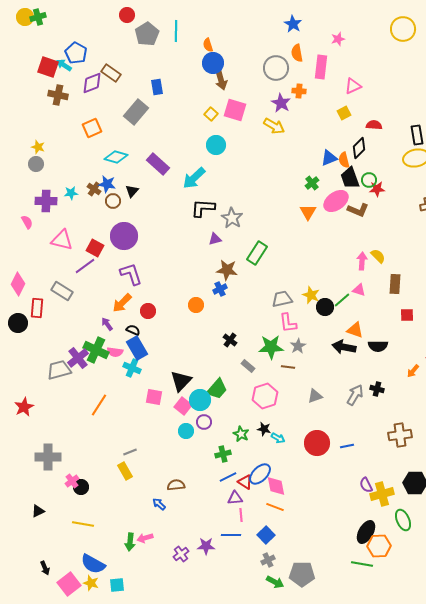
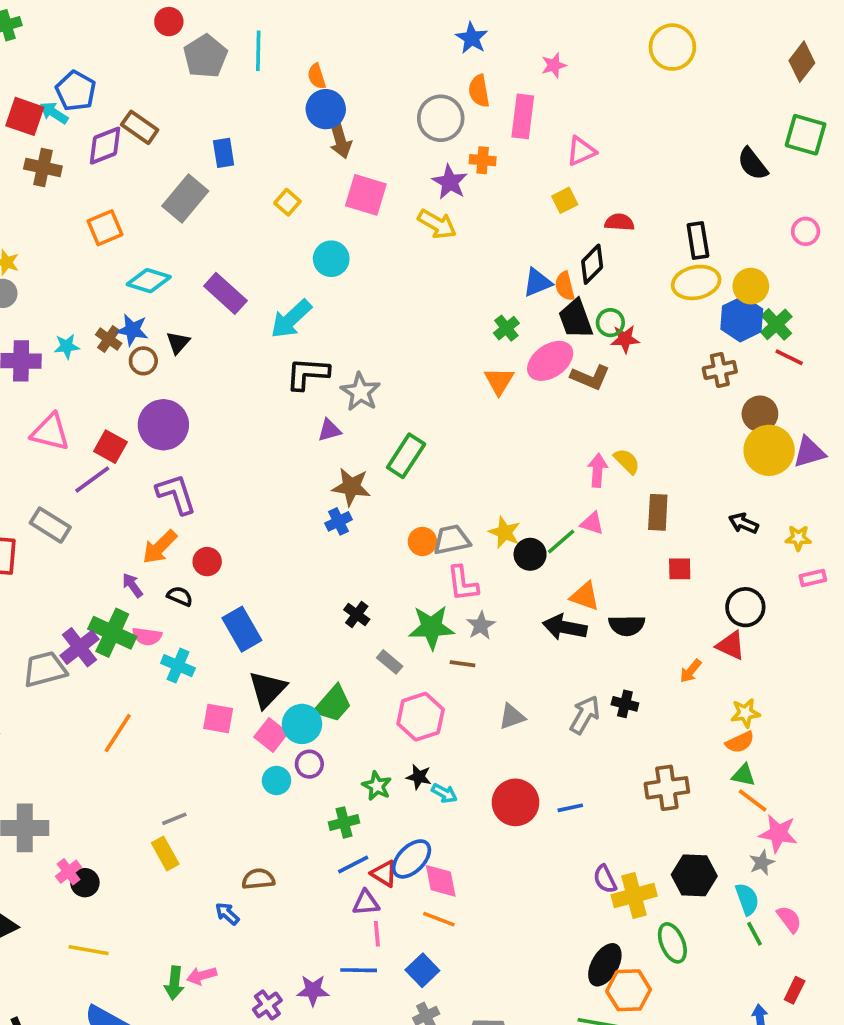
yellow square: (211, 114) -> (287, 202), moved
orange circle: (196, 305) -> (422, 542), moved
blue rectangle: (137, 348) -> (242, 629), moved

